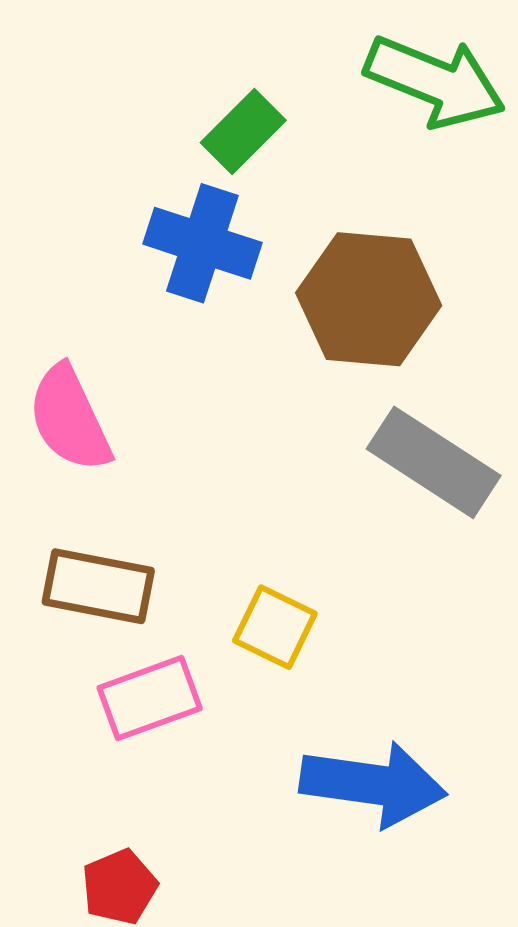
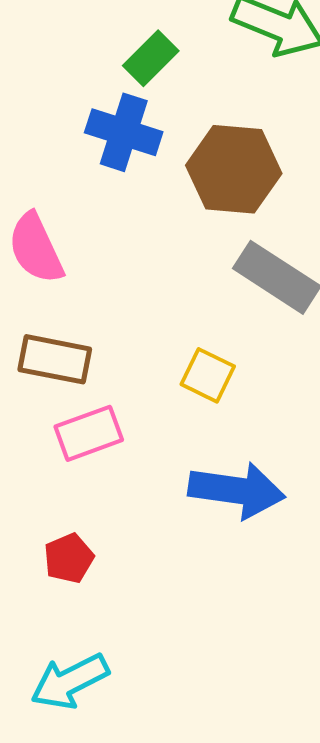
yellow square: (275, 627) -> (208, 375), moved

